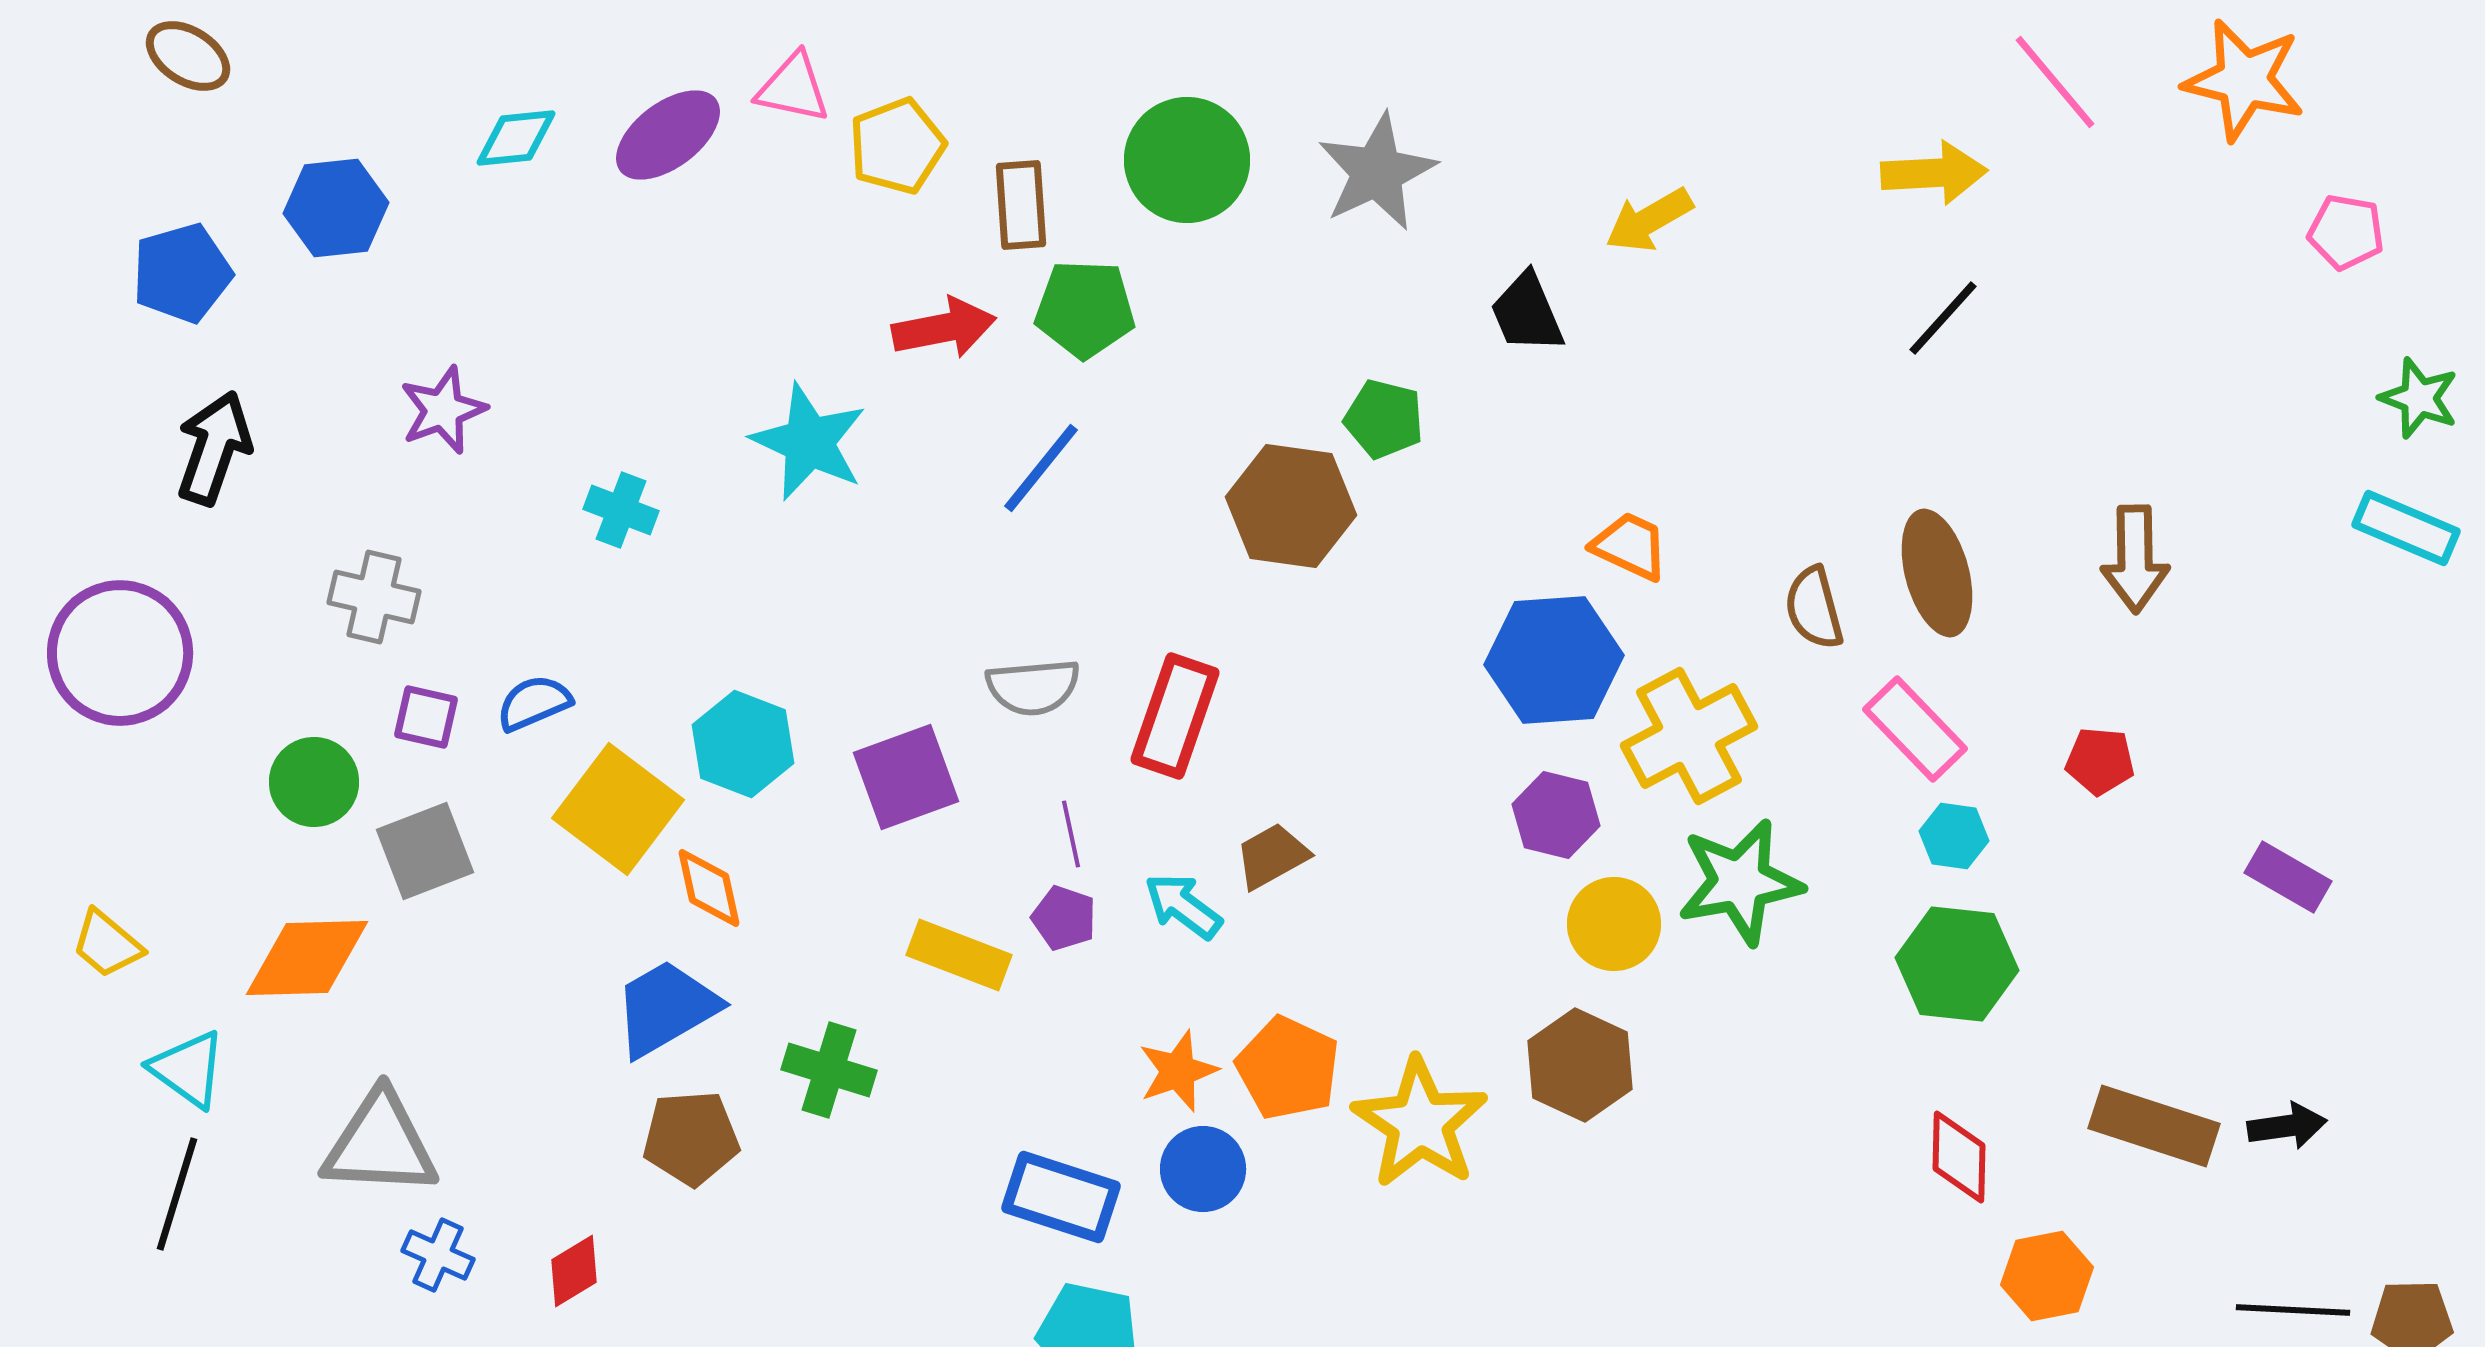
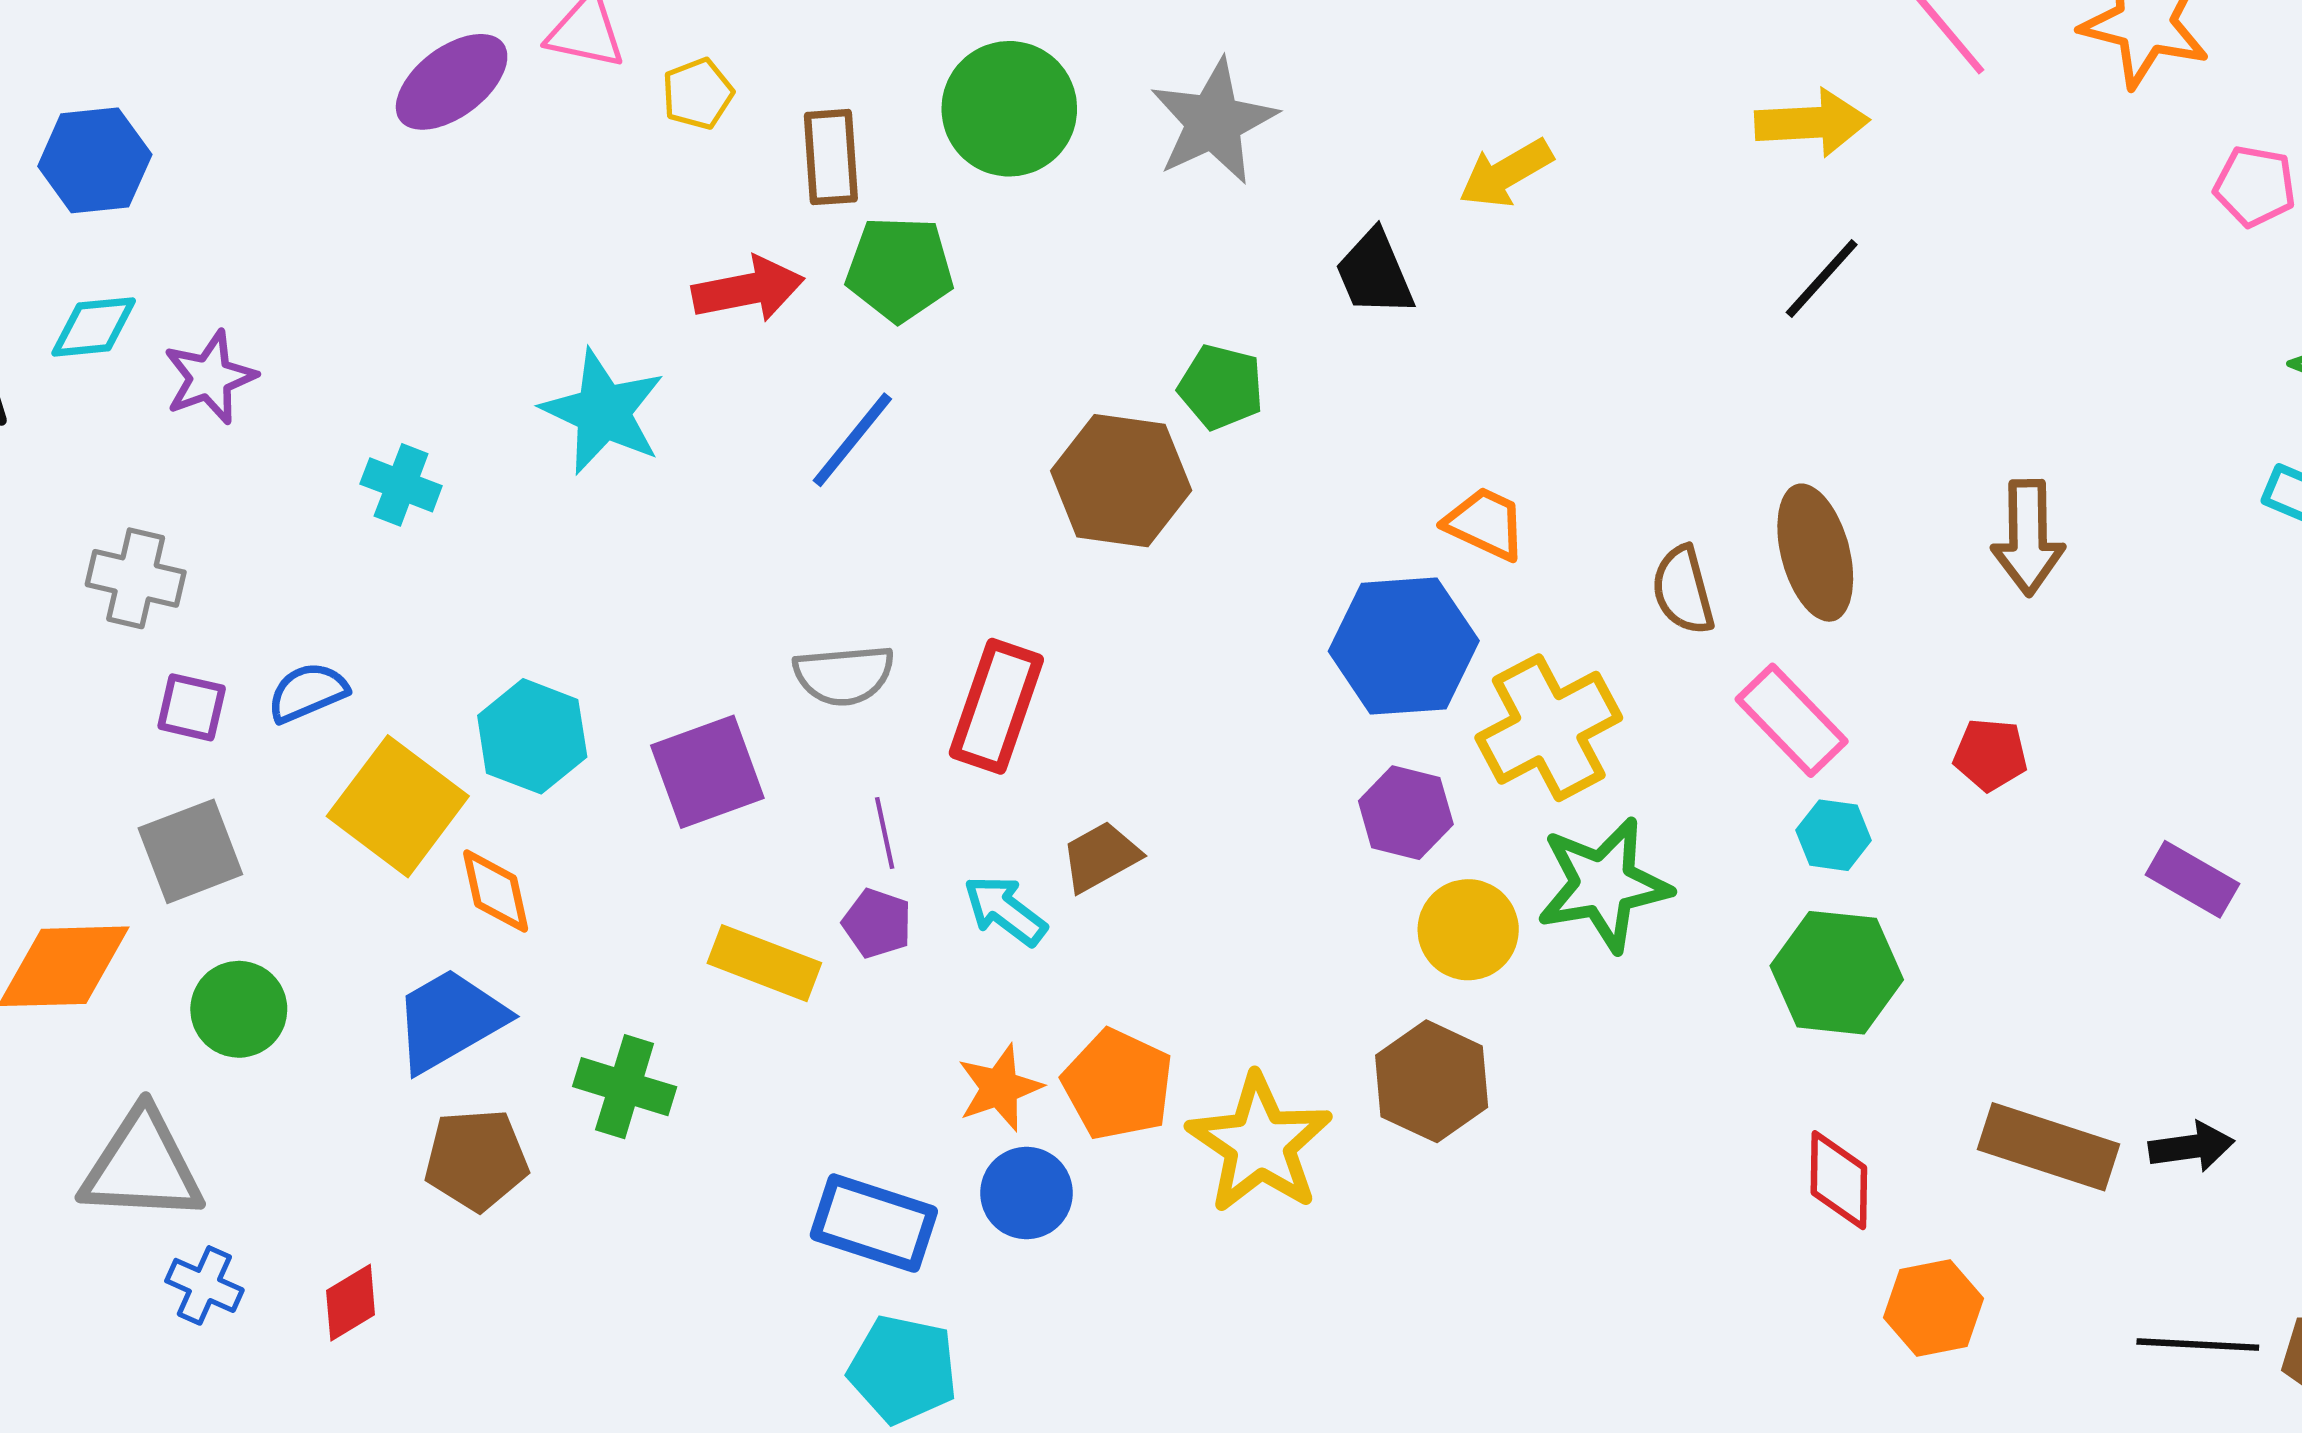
cyan diamond: (516, 138) -> (94, 327), moved
yellow pentagon: (897, 146) -> (698, 94), size x0.7
green circle: (314, 782) -> (239, 1009), moved

